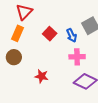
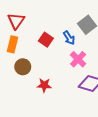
brown circle: (14, 57) -> (23, 67), moved
pink cross: (77, 57) -> (78, 59), turned -35

